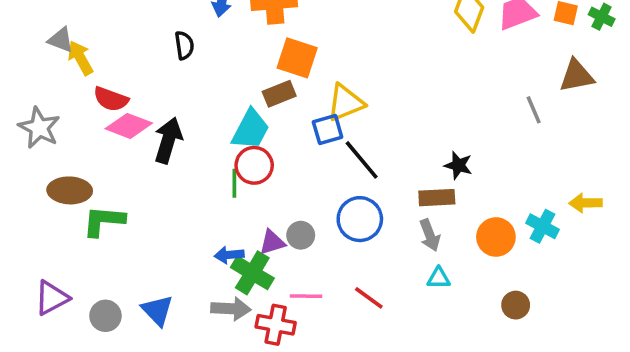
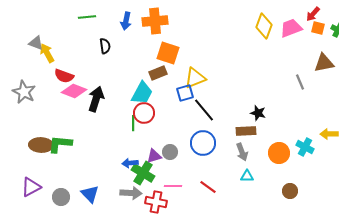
brown ellipse: (70, 190) -> (41, 145), moved

